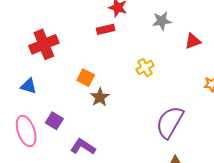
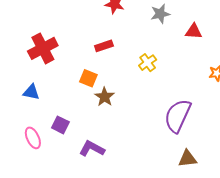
red rectangle: (106, 29) -> (104, 46), moved
red triangle: (193, 41) -> (194, 31), turned 30
pink ellipse: (26, 131) -> (33, 138), size x0.7

